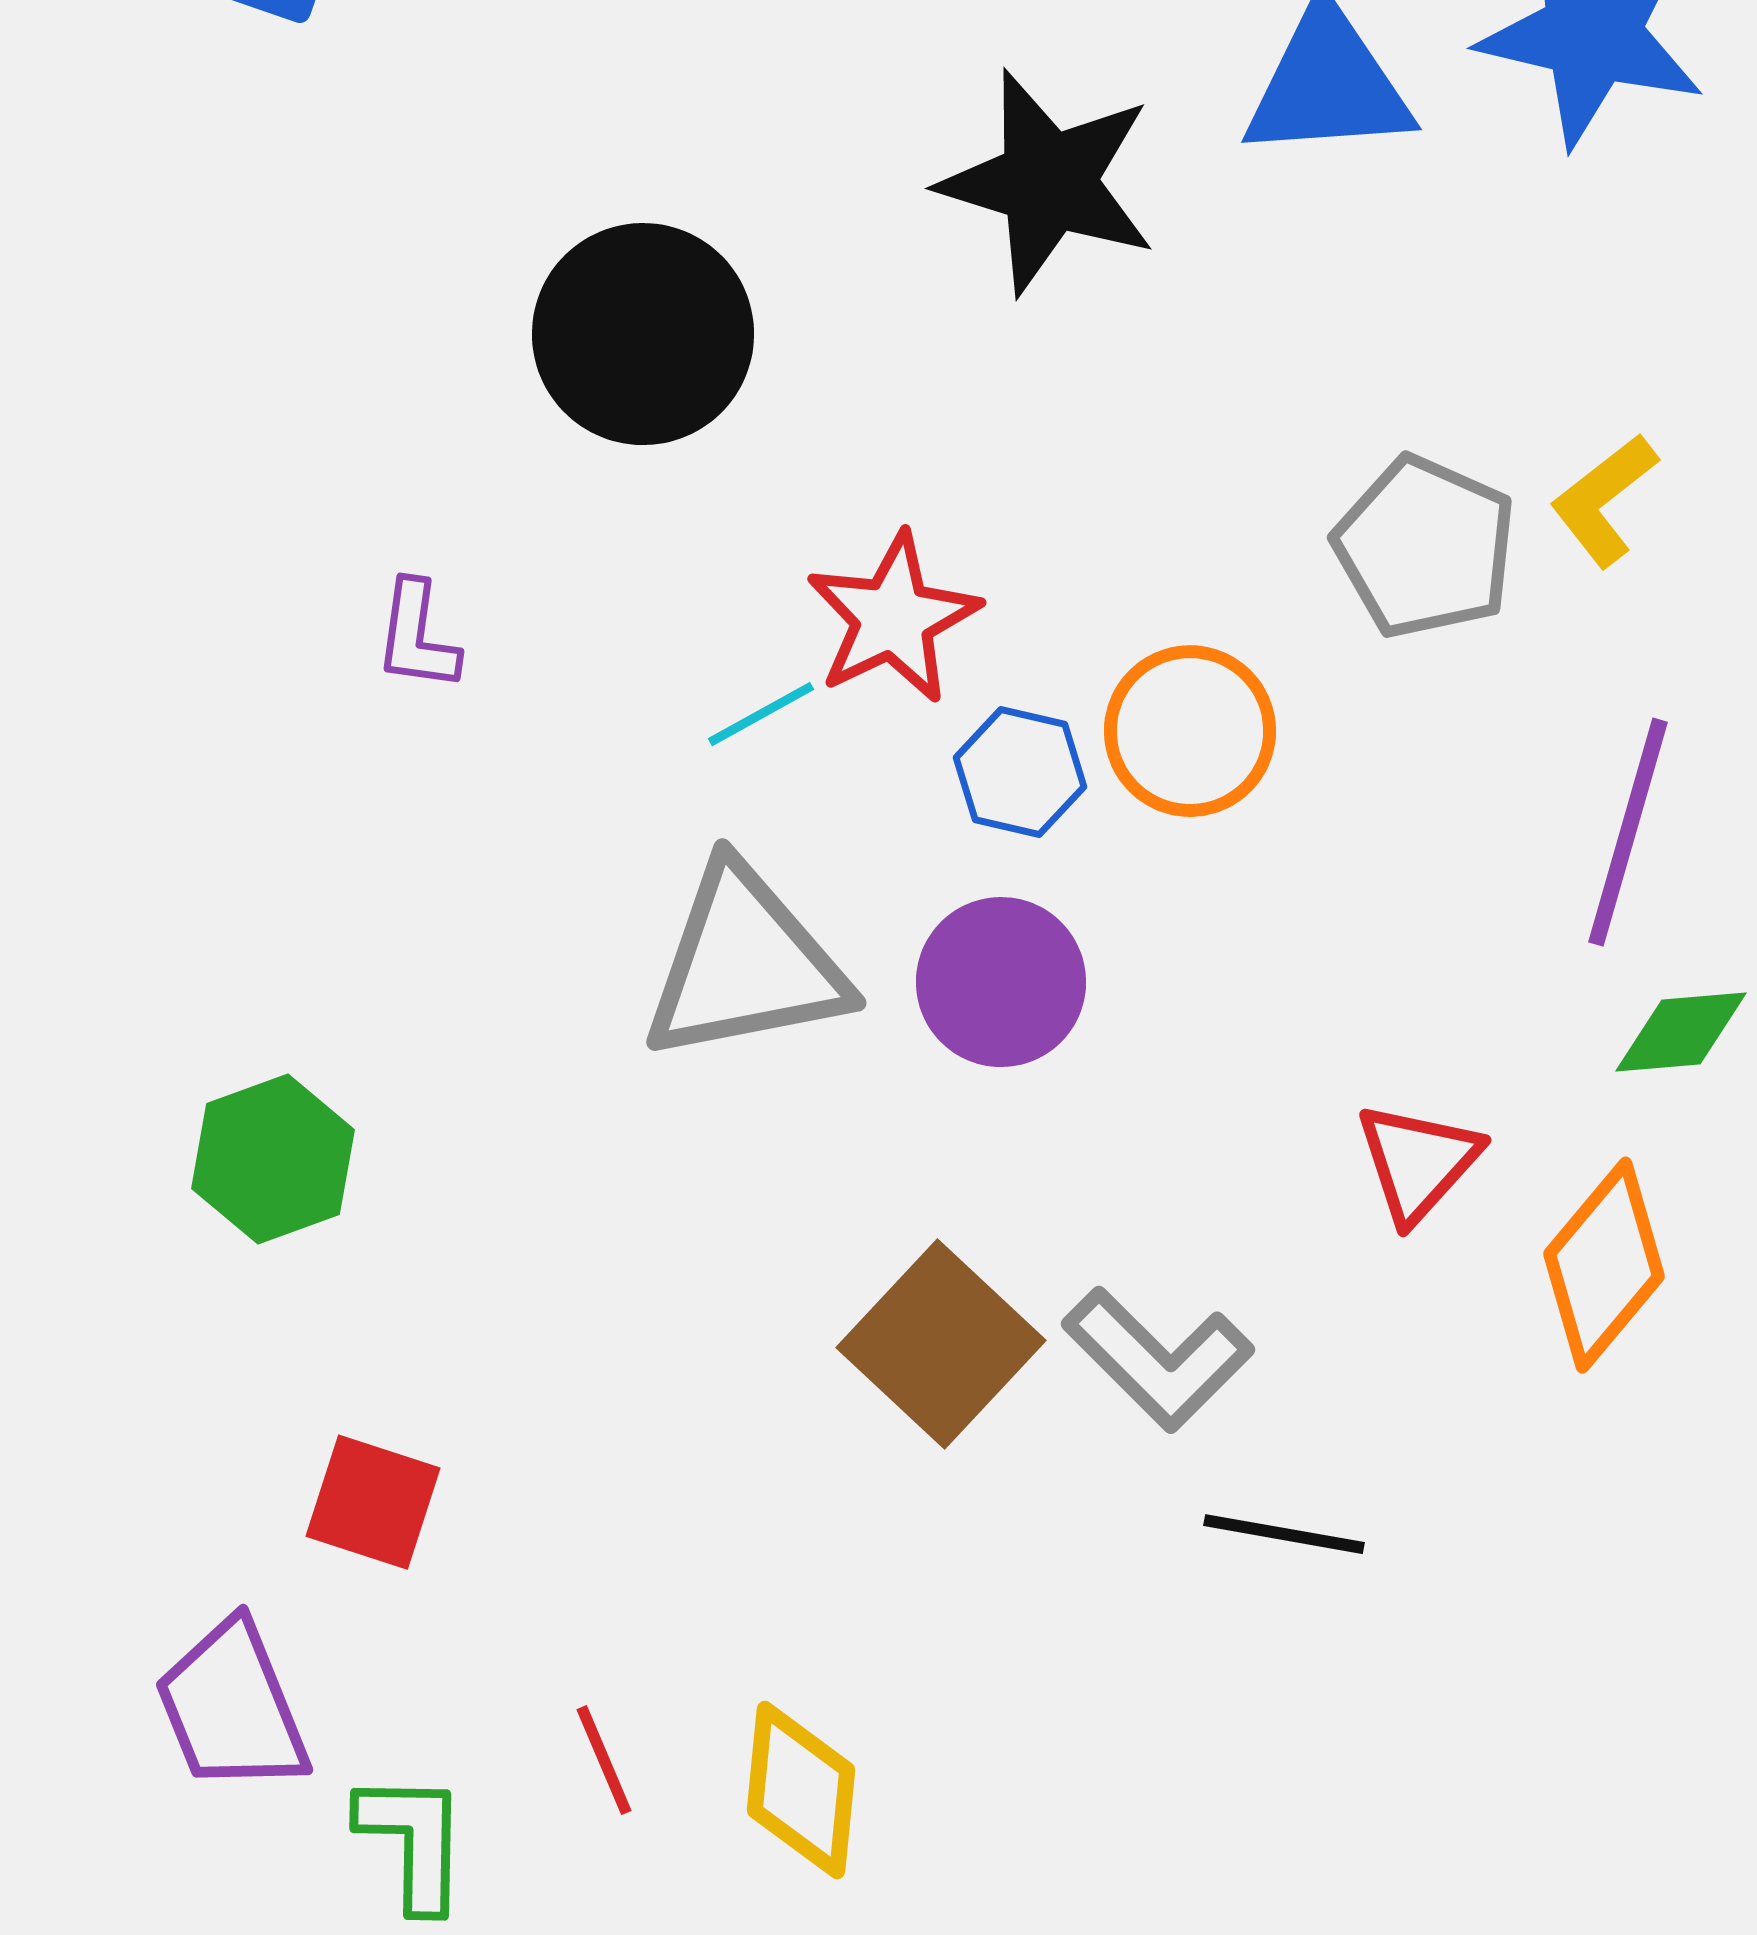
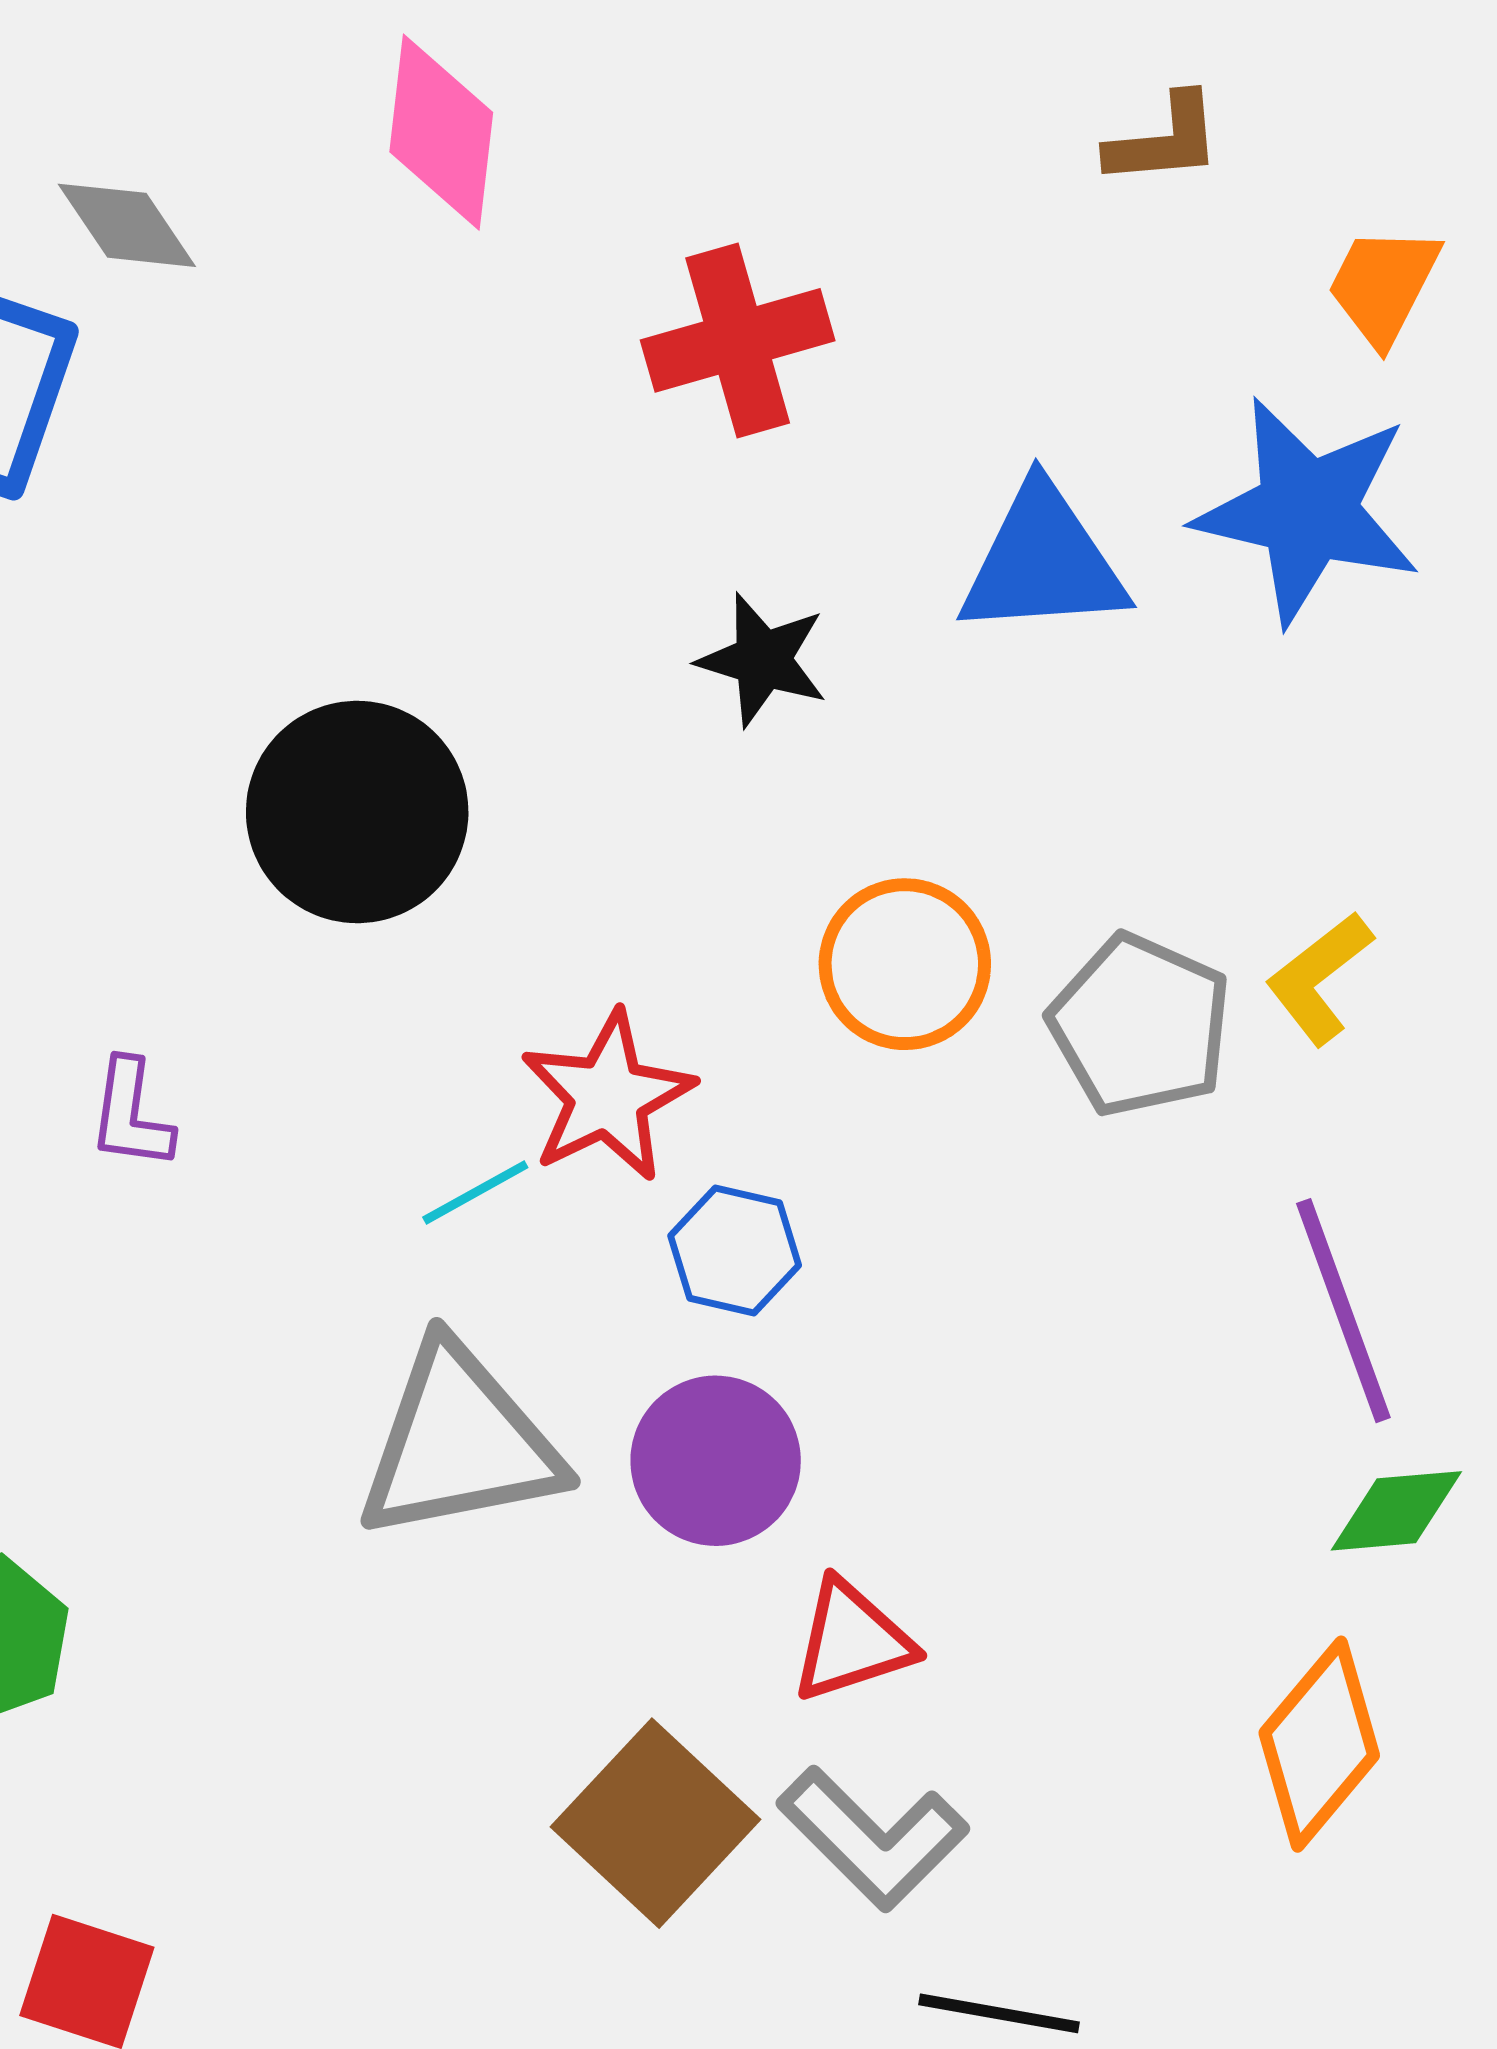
black star: (1048, 182) -> (763, 660), size x0.6
orange circle: (1190, 731) -> (905, 964), moved
purple line: (1628, 832) -> (1343, 1311), turned -36
red triangle: (1418, 1162) -> (852, 1641), moved, turned 30

